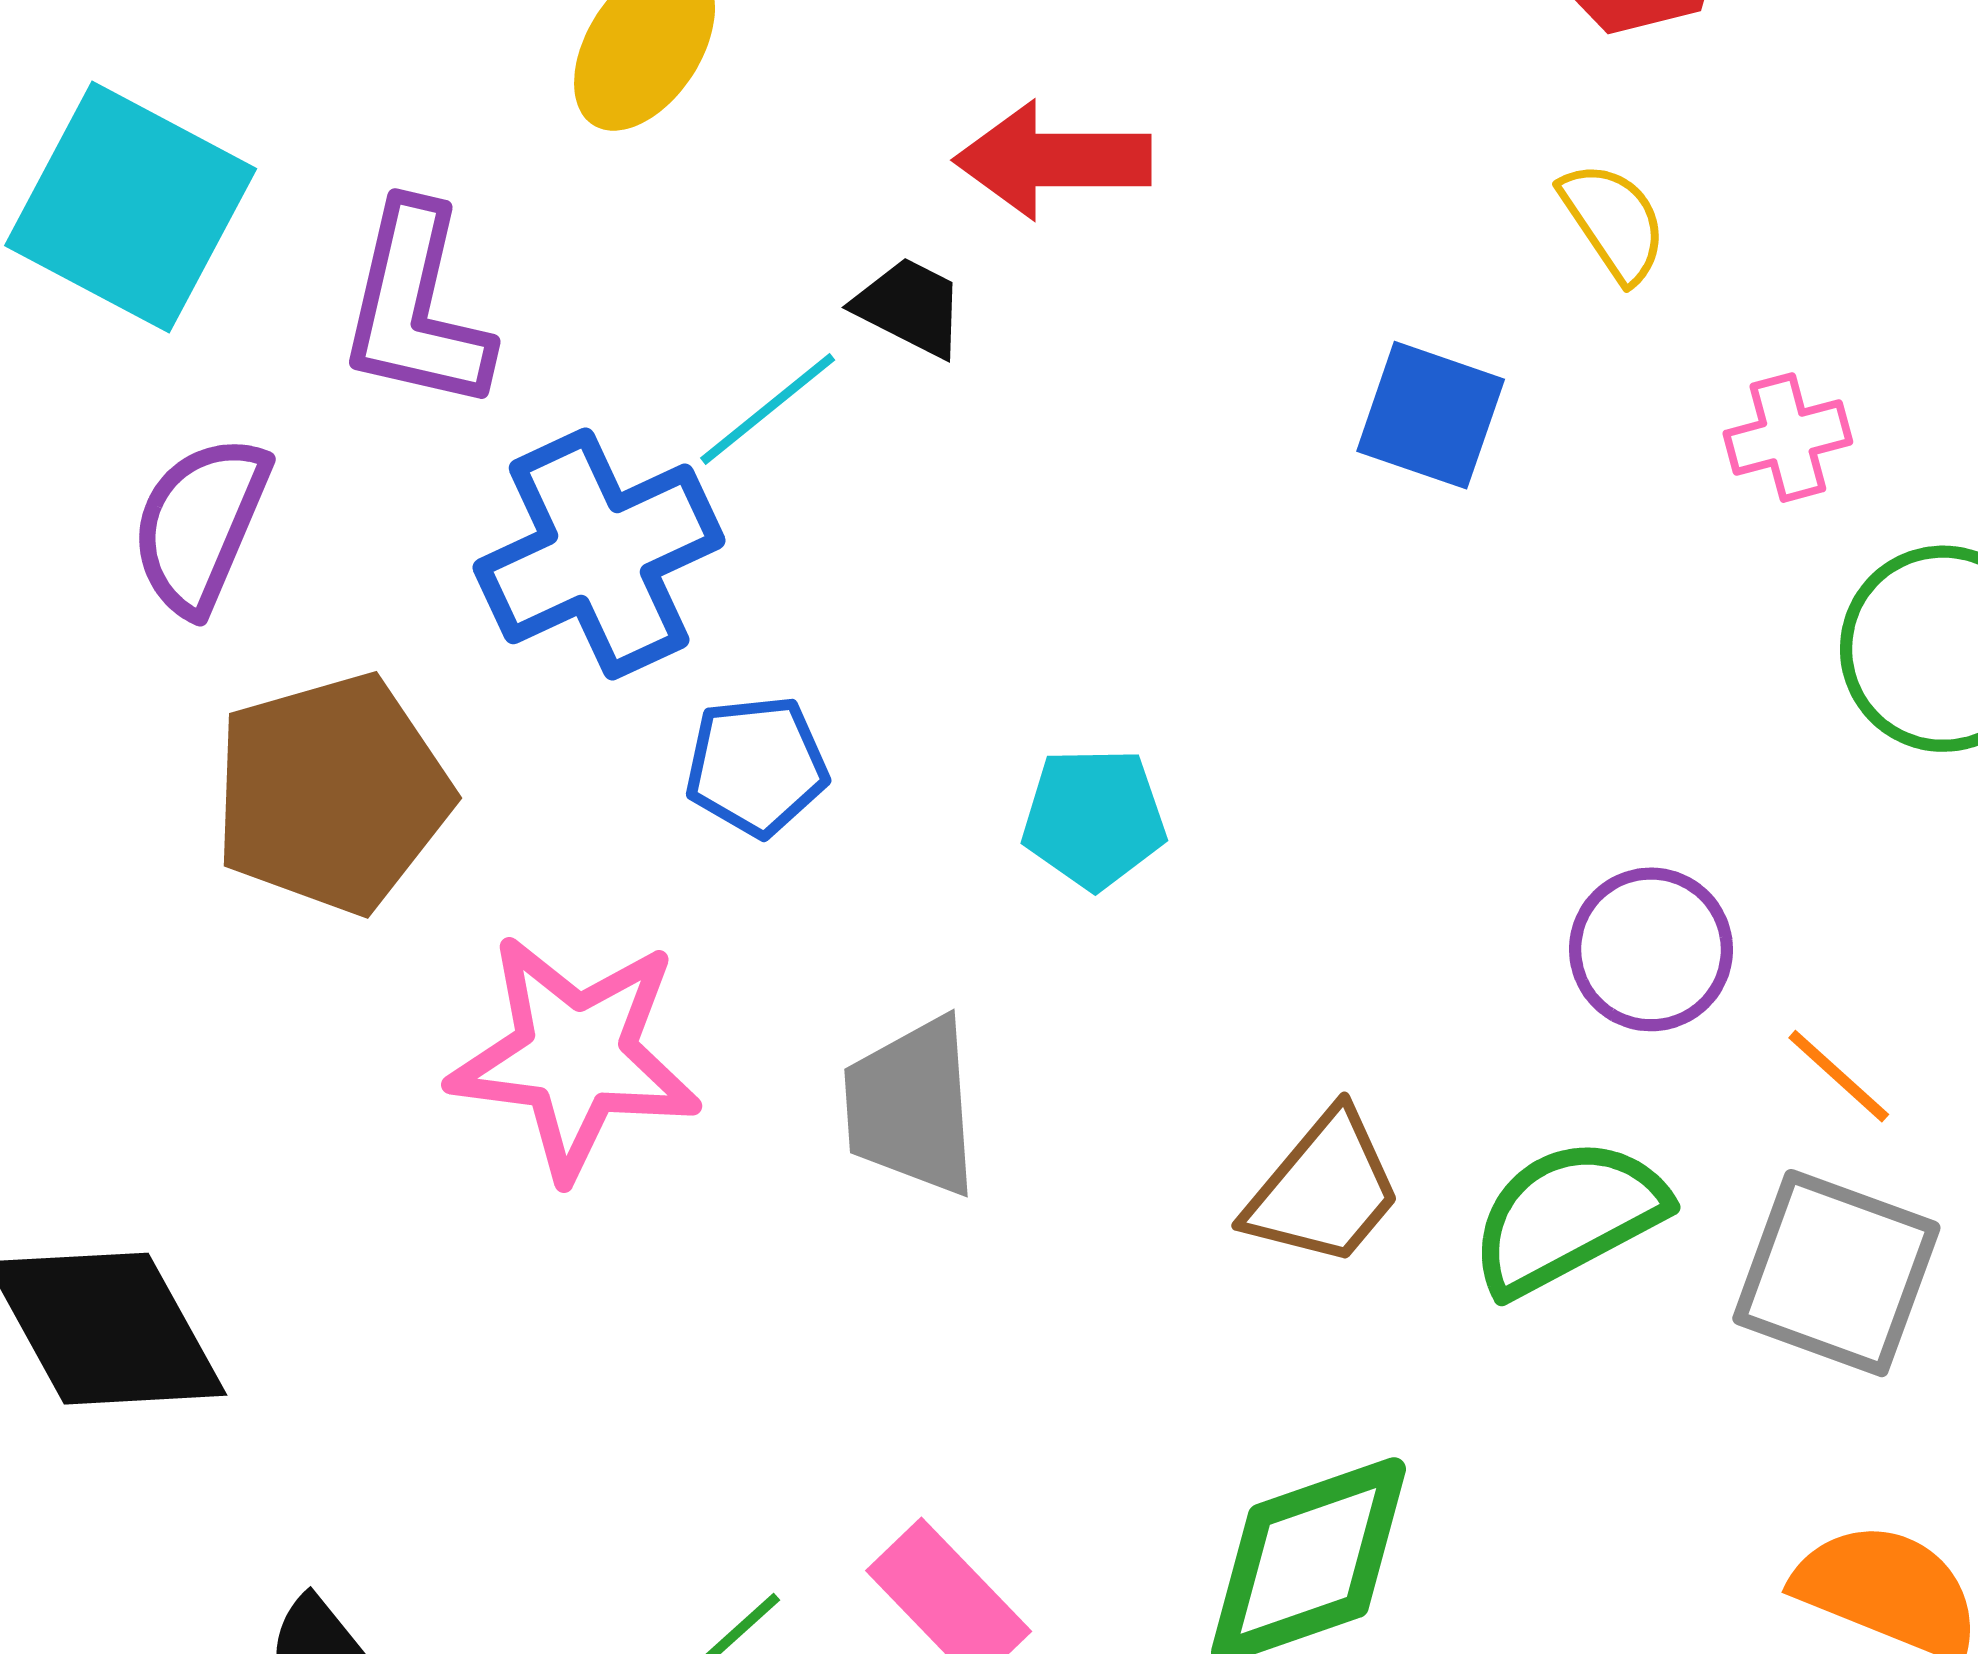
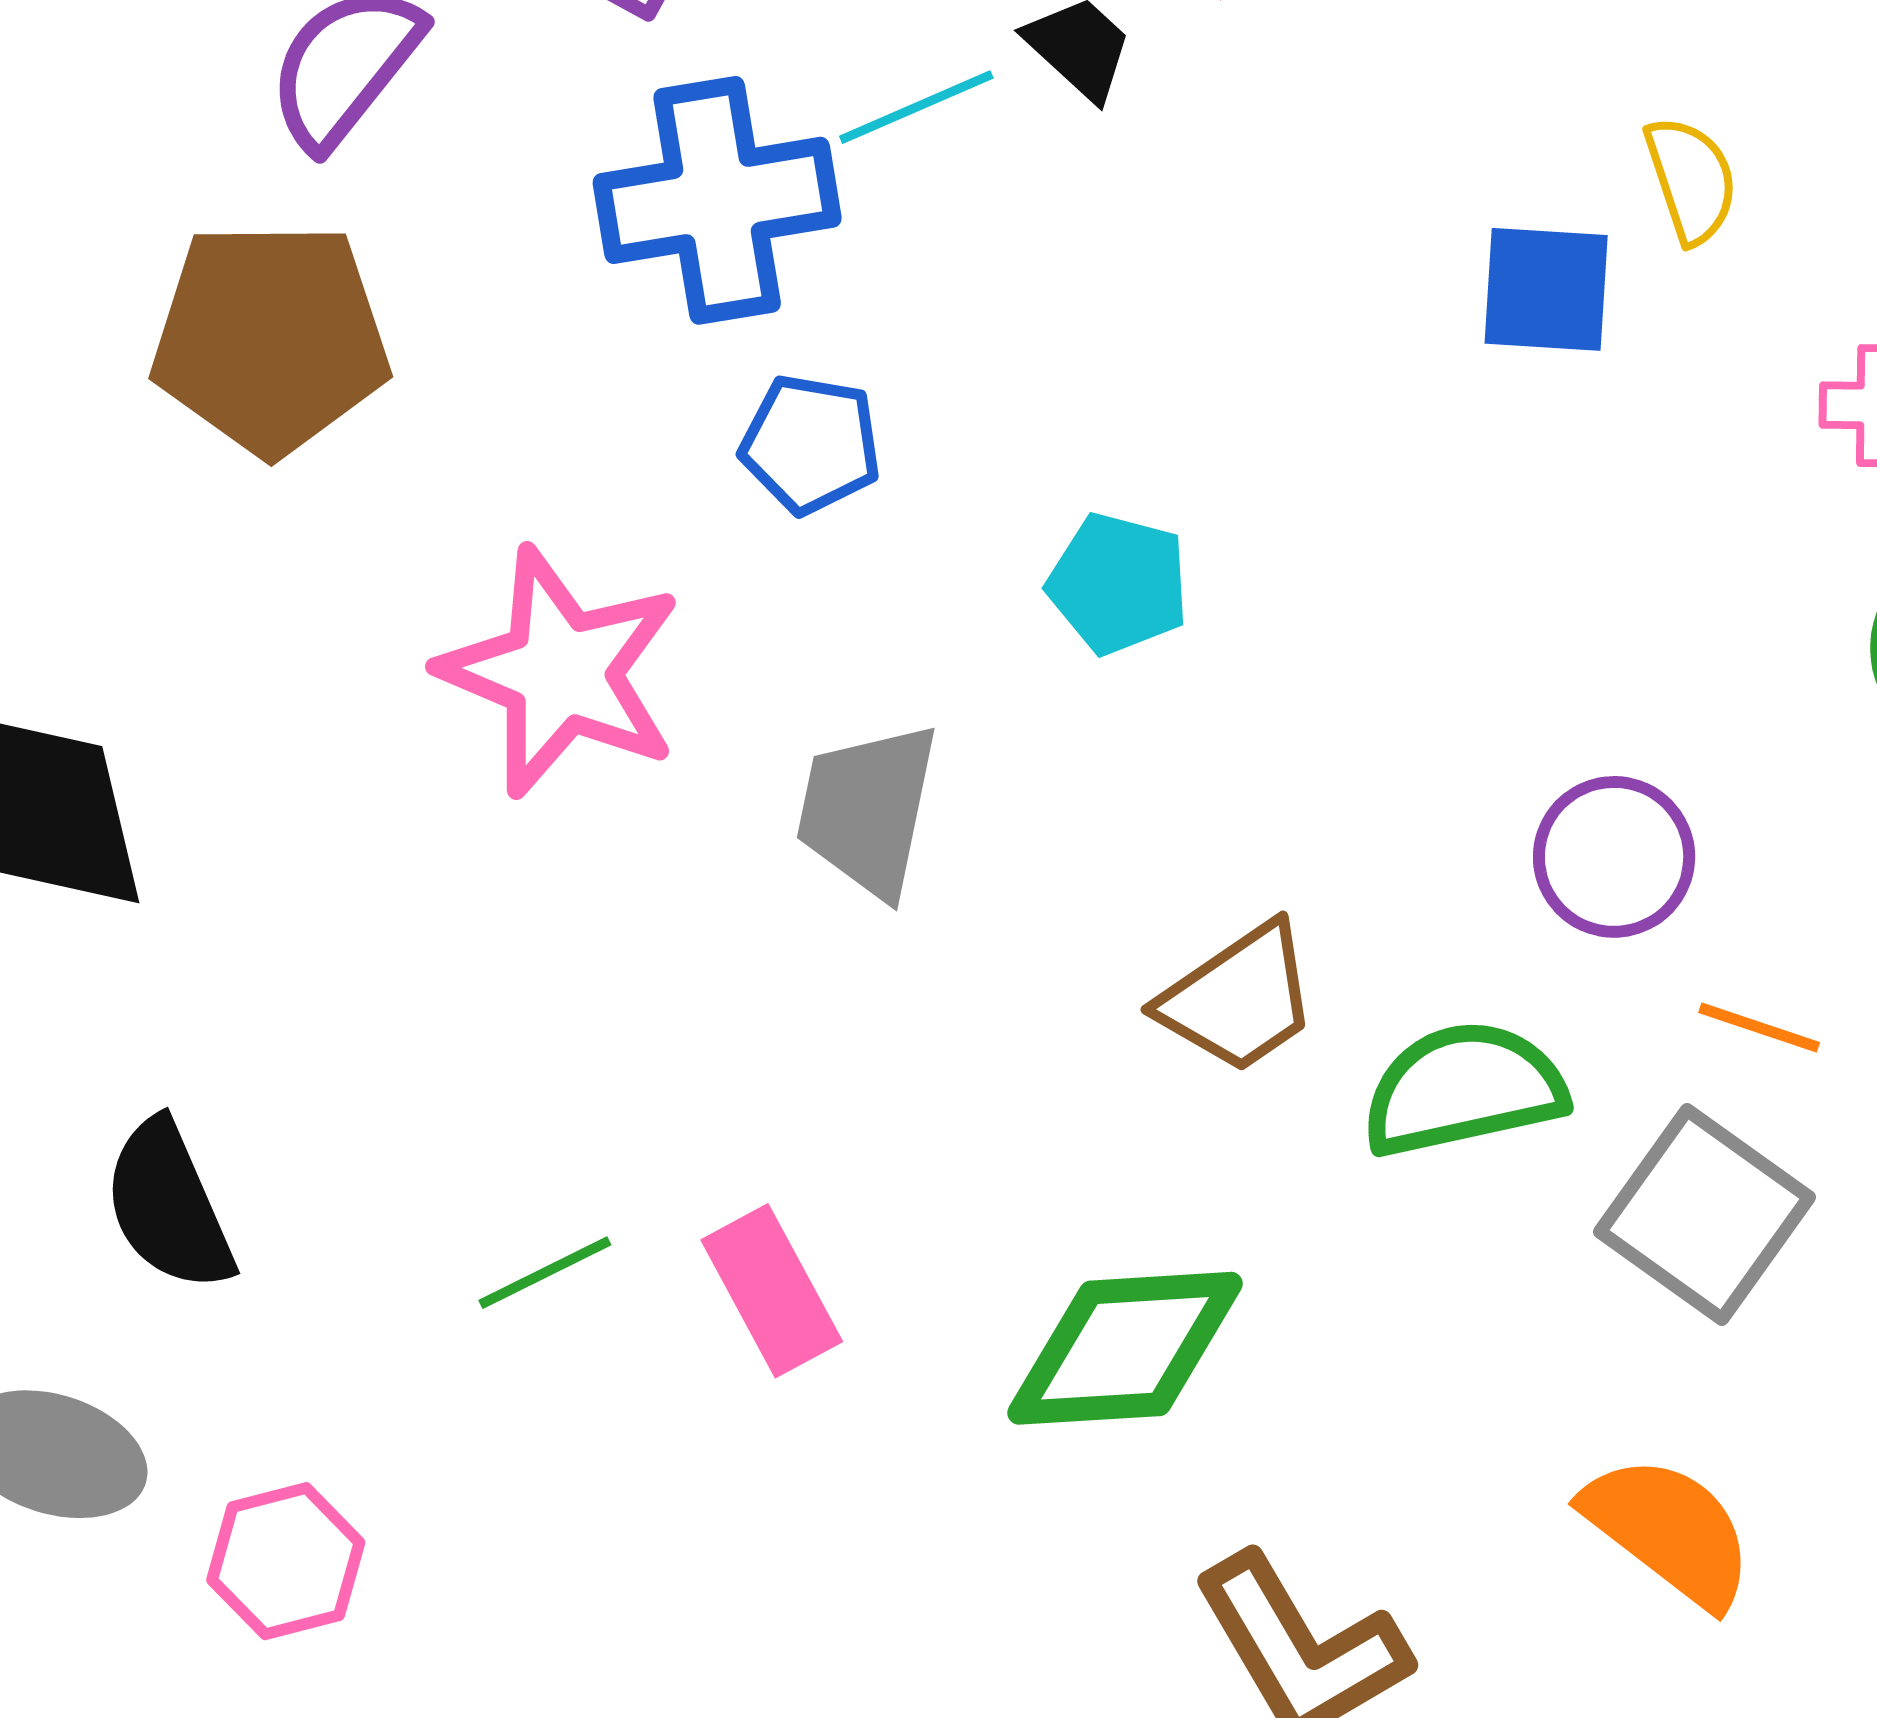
yellow semicircle: (1614, 222) -> (1691, 180), moved
blue square: (1431, 415) -> (1546, 289), turned -31
brown pentagon: (332, 794) -> (270, 338), moved
orange line: (1839, 1076) -> (1759, 1028), turned -39

